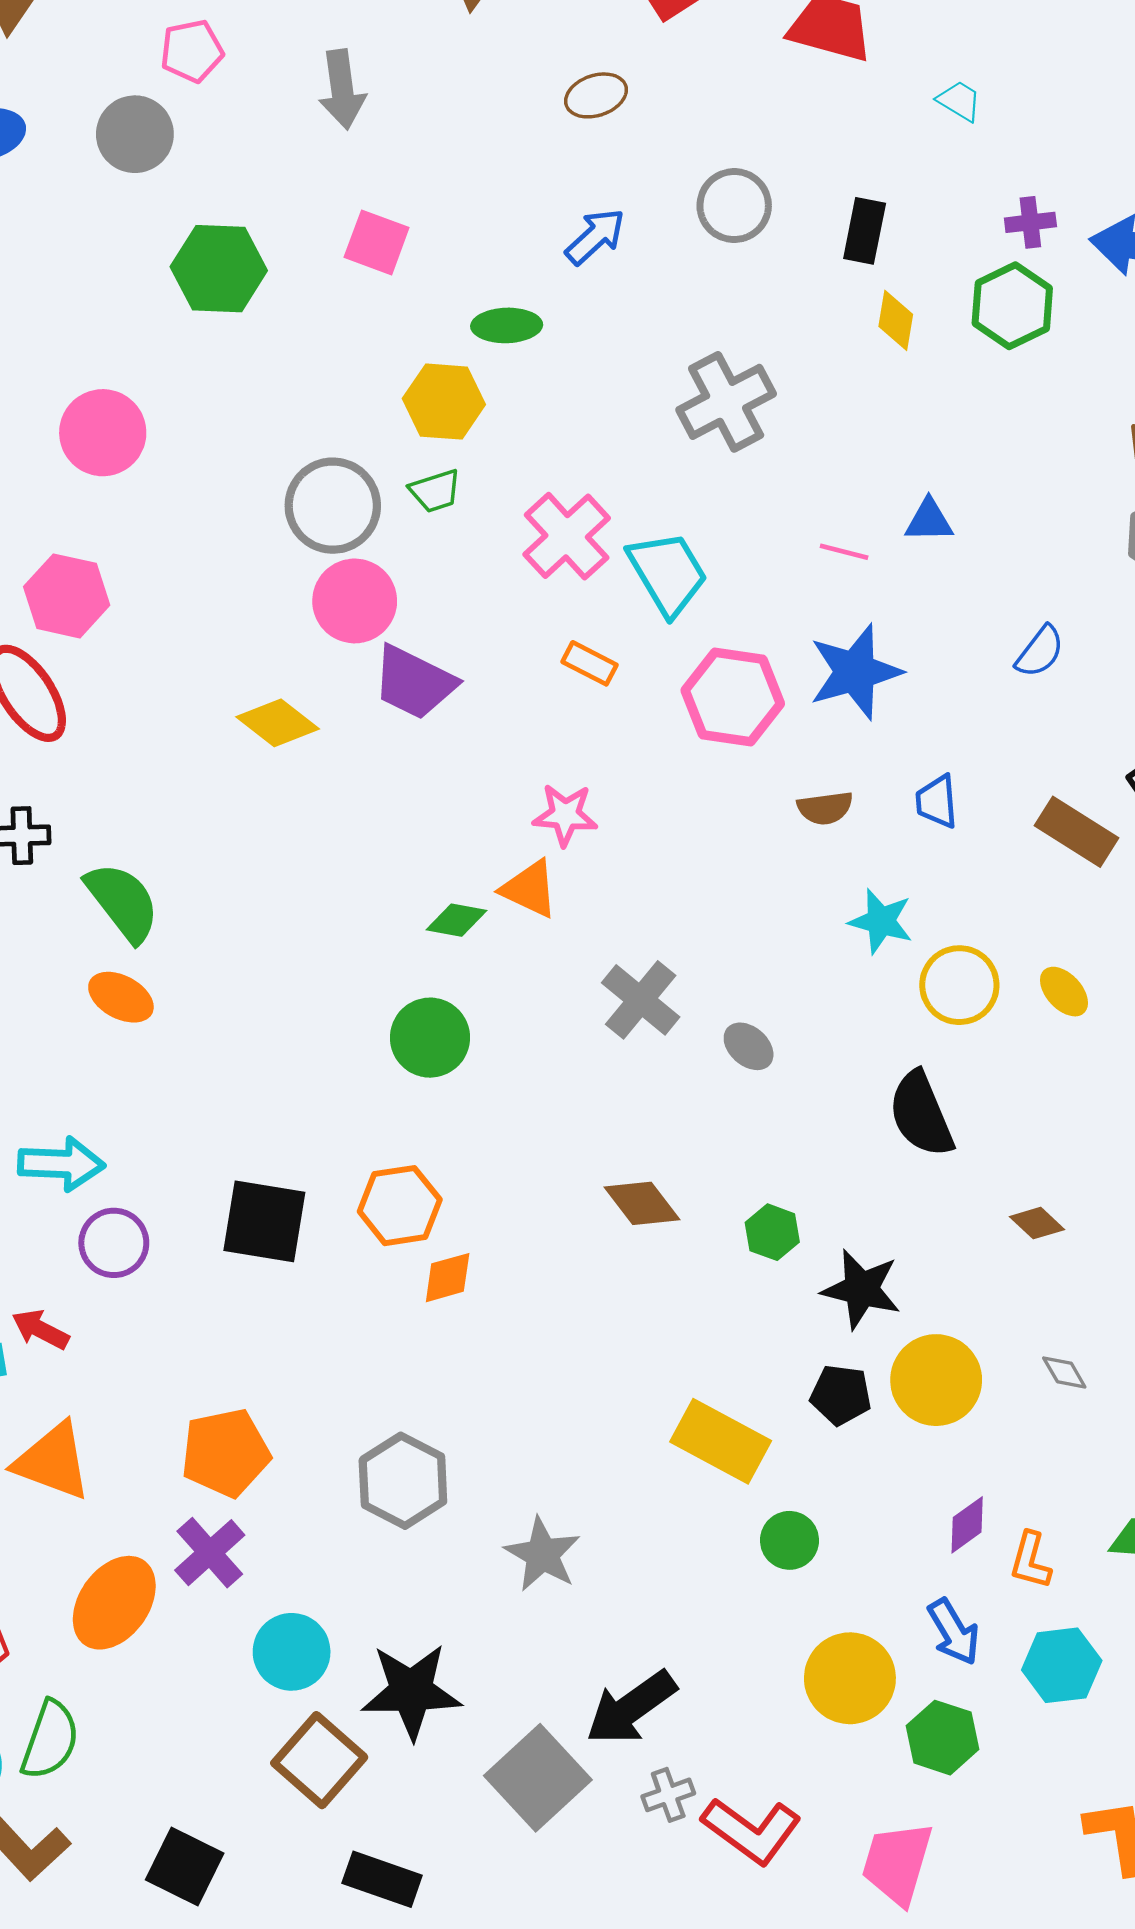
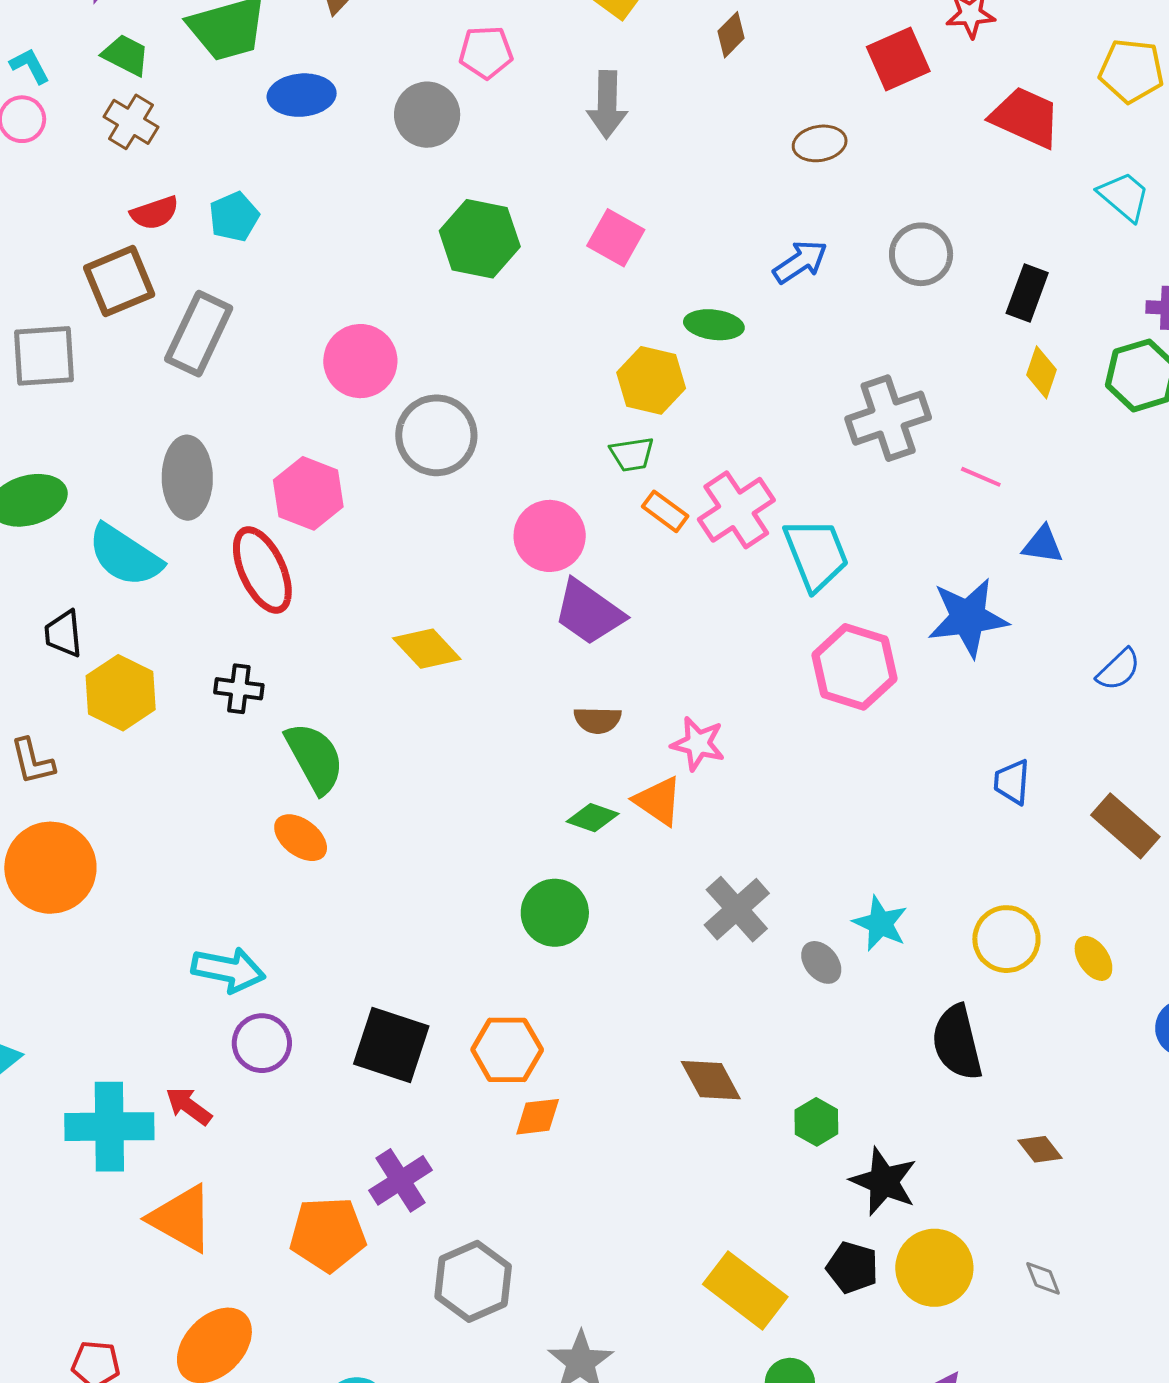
cyan trapezoid: (959, 101) -> (1124, 196), size x1.4
gray circle: (333, 506) -> (436, 435), moved
pink line: (844, 552) -> (981, 477), moved
orange rectangle: (590, 663) -> (665, 511), moved
blue star: (855, 672) -> (968, 618), moved
yellow diamond: (278, 723) -> (427, 649), moved
brown semicircle: (825, 808) -> (597, 720), moved
cyan star: (881, 921) -> (880, 923), moved
purple cross: (210, 1553) -> (401, 1180), moved

